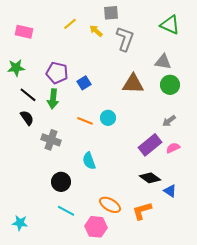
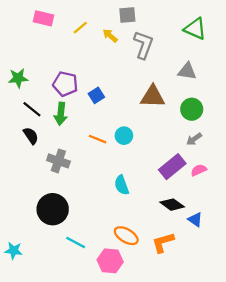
pink rectangle: (24, 32) -> (43, 18), moved
green circle: (170, 85) -> (192, 109), moved
cyan semicircle: (89, 161) -> (122, 185), moved
black circle: (61, 182) -> (53, 209), moved, size x1.4
cyan star: (20, 223) -> (14, 251), moved

